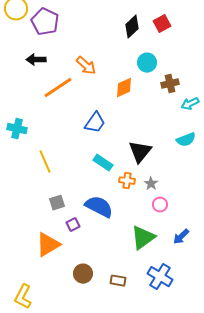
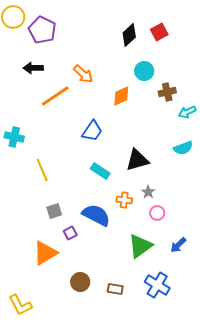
black triangle: (140, 152) -> (137, 160), turned 35
orange cross: (127, 181) -> (124, 200), moved
yellow L-shape: (23, 297) -> (20, 305), turned -55

